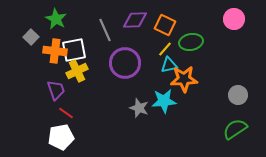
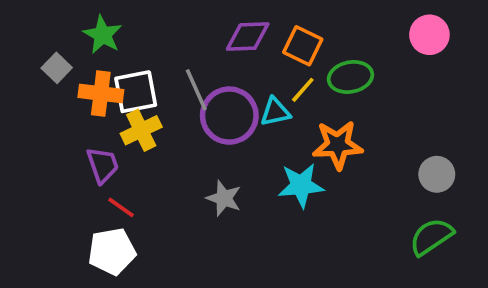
gray line: (105, 30) -> (196, 90), moved
cyan triangle: (169, 65) -> (275, 112), moved
gray star: (139, 108) -> (224, 198), moved

